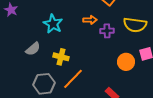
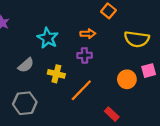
purple cross: (107, 31) -> (85, 55), moved
orange line: (73, 79) -> (81, 90), moved
gray hexagon: (44, 84) -> (25, 103), moved

